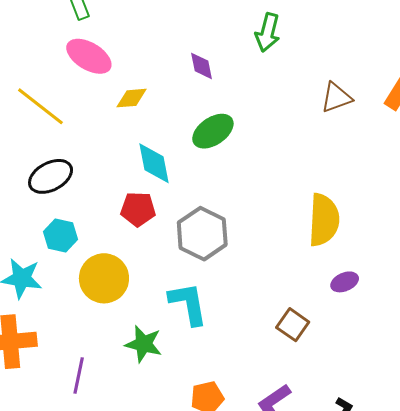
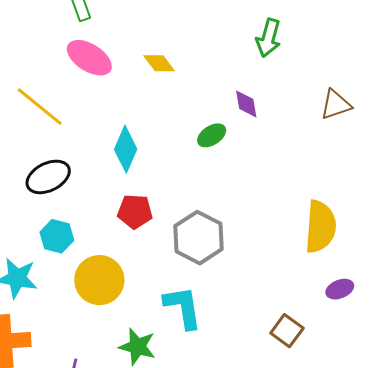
purple diamond: (201, 66) -> (246, 104), moved
yellow diamond: (131, 98) -> (159, 63), moved, turned 56
green ellipse: (213, 131) -> (212, 135), size x0.7
cyan diamond: (154, 163) -> (126, 149), moved, turned 33

